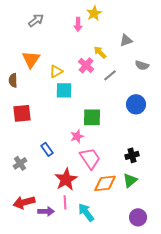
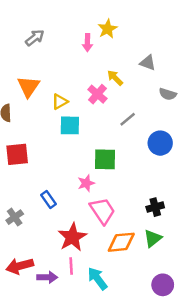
gray triangle: (126, 40) -> (148, 63), turned 40
gray line: (110, 75) -> (128, 119), moved

